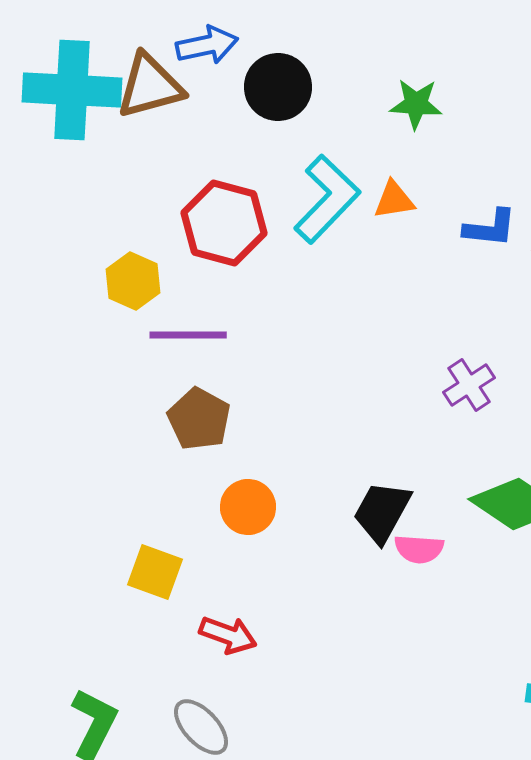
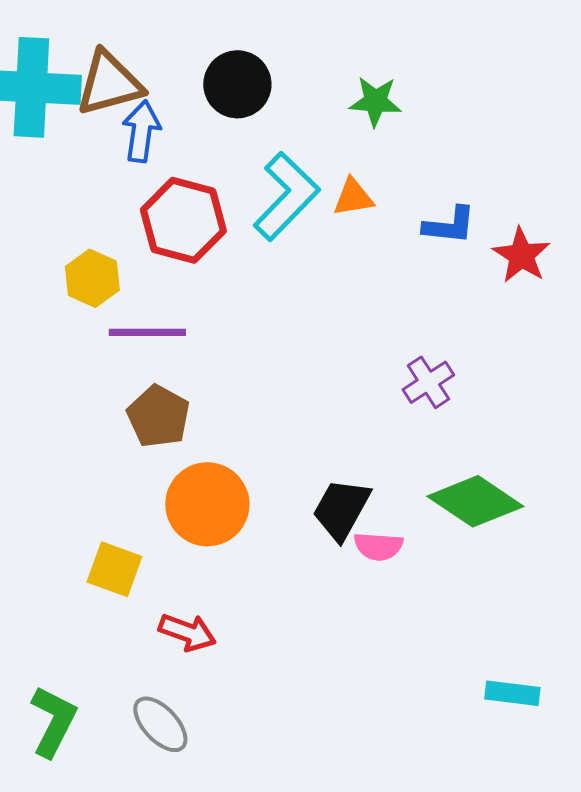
blue arrow: (207, 45) -> (141, 131), moved, turned -70
orange circle: (248, 507) -> (207, 504), size x1.5

